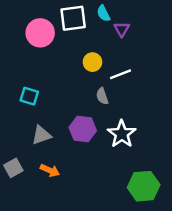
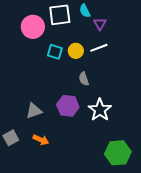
white line: (120, 74) -> (99, 48), moved
cyan square: (29, 96) -> (55, 52), moved

